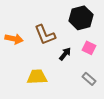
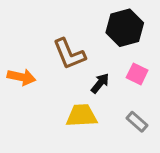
orange arrow: (14, 39) -> (21, 77), moved
yellow trapezoid: (37, 77) -> (82, 116), moved

